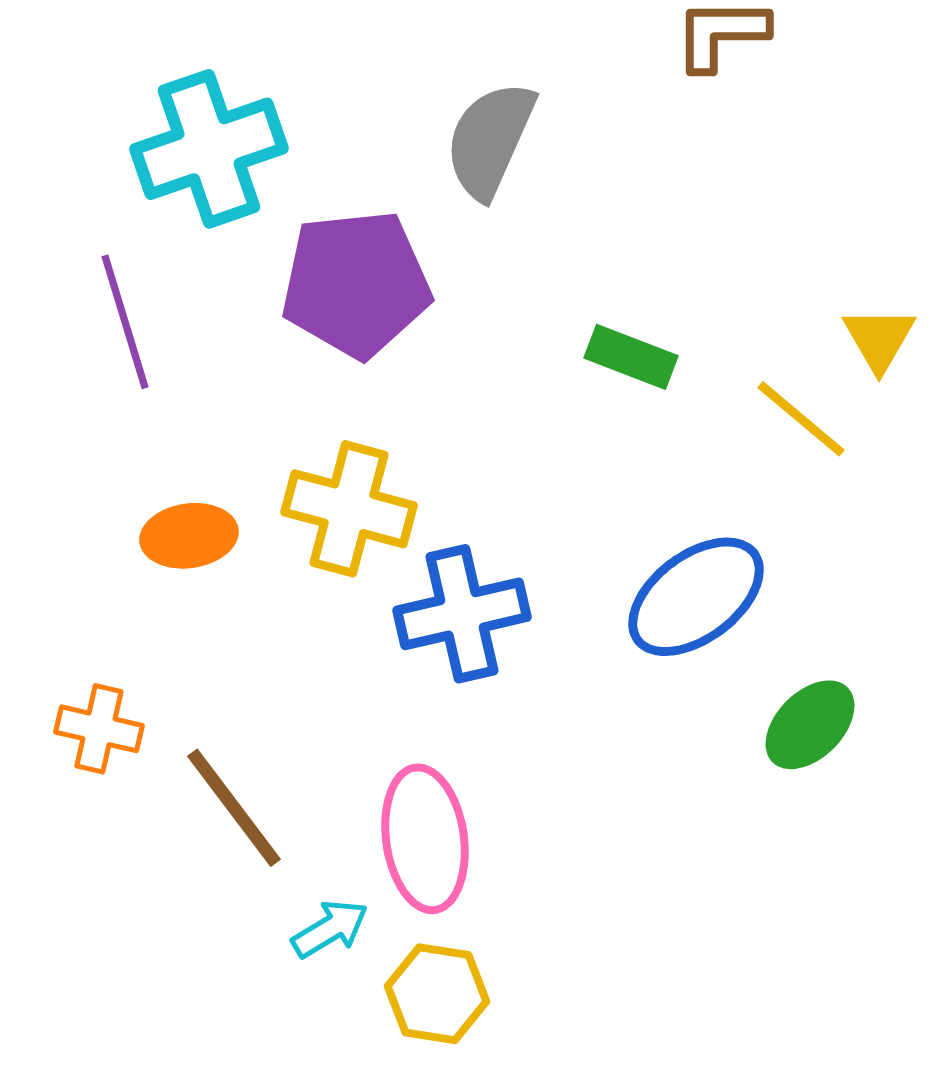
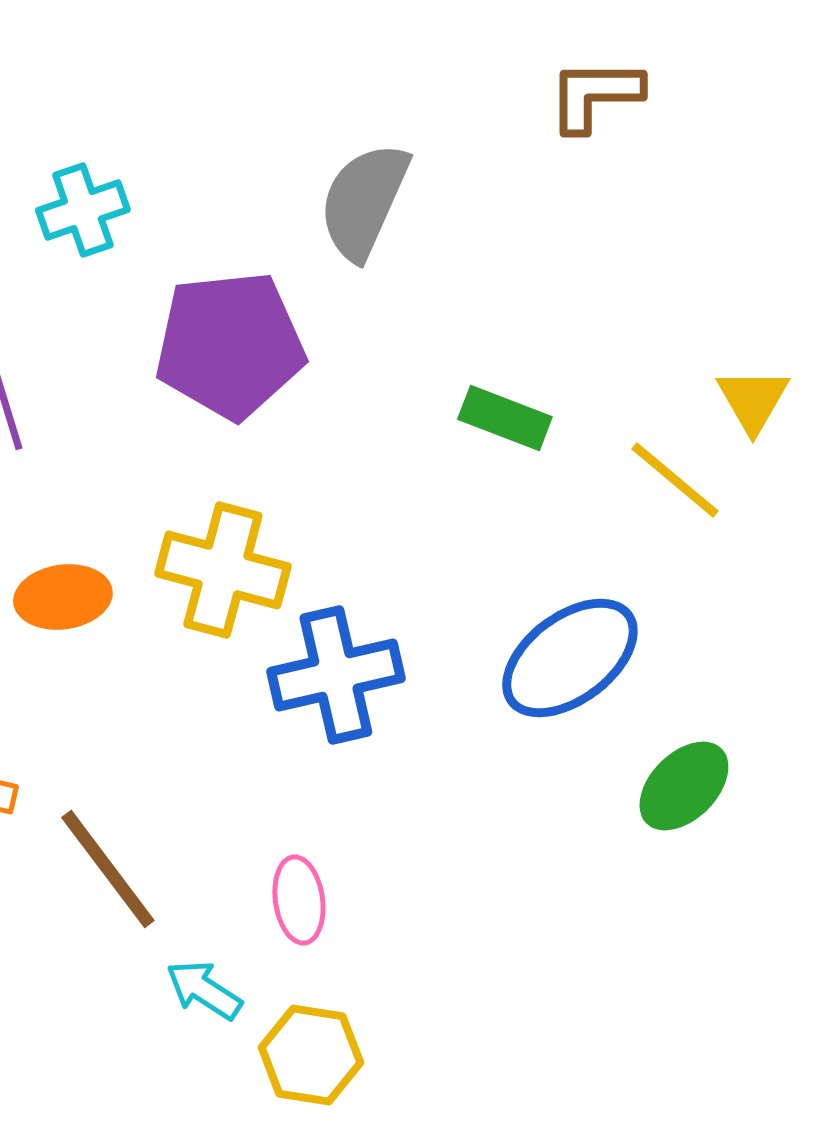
cyan cross: (209, 149) -> (83, 210), size x0.6
pink ellipse: (425, 839) -> (299, 900), size x0.6
cyan arrow: (330, 929) -> (204, 990), turned -116

